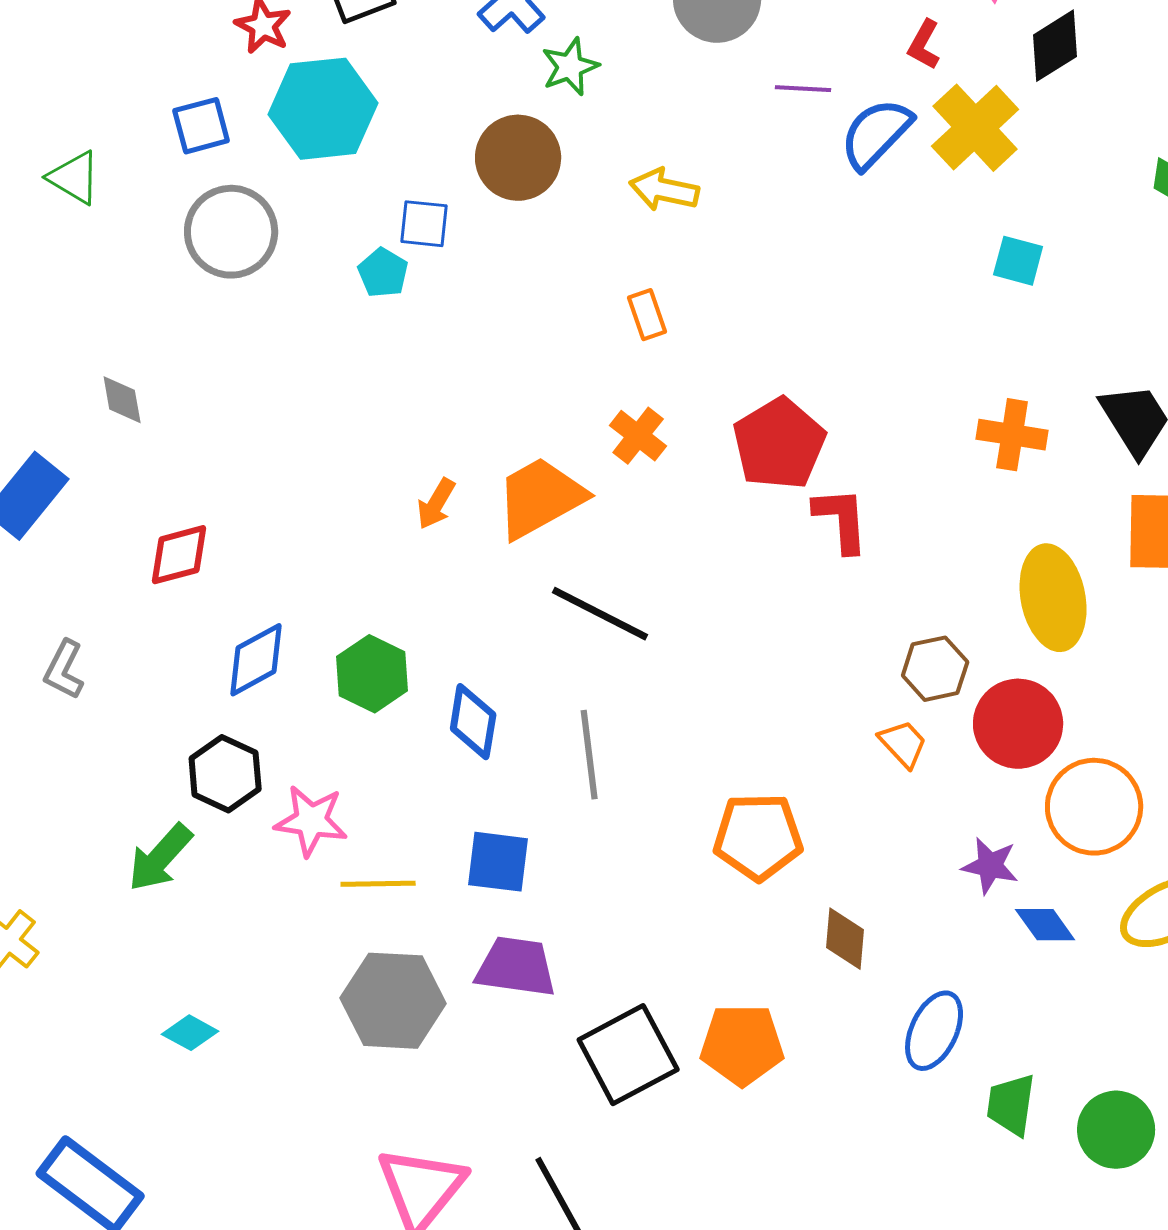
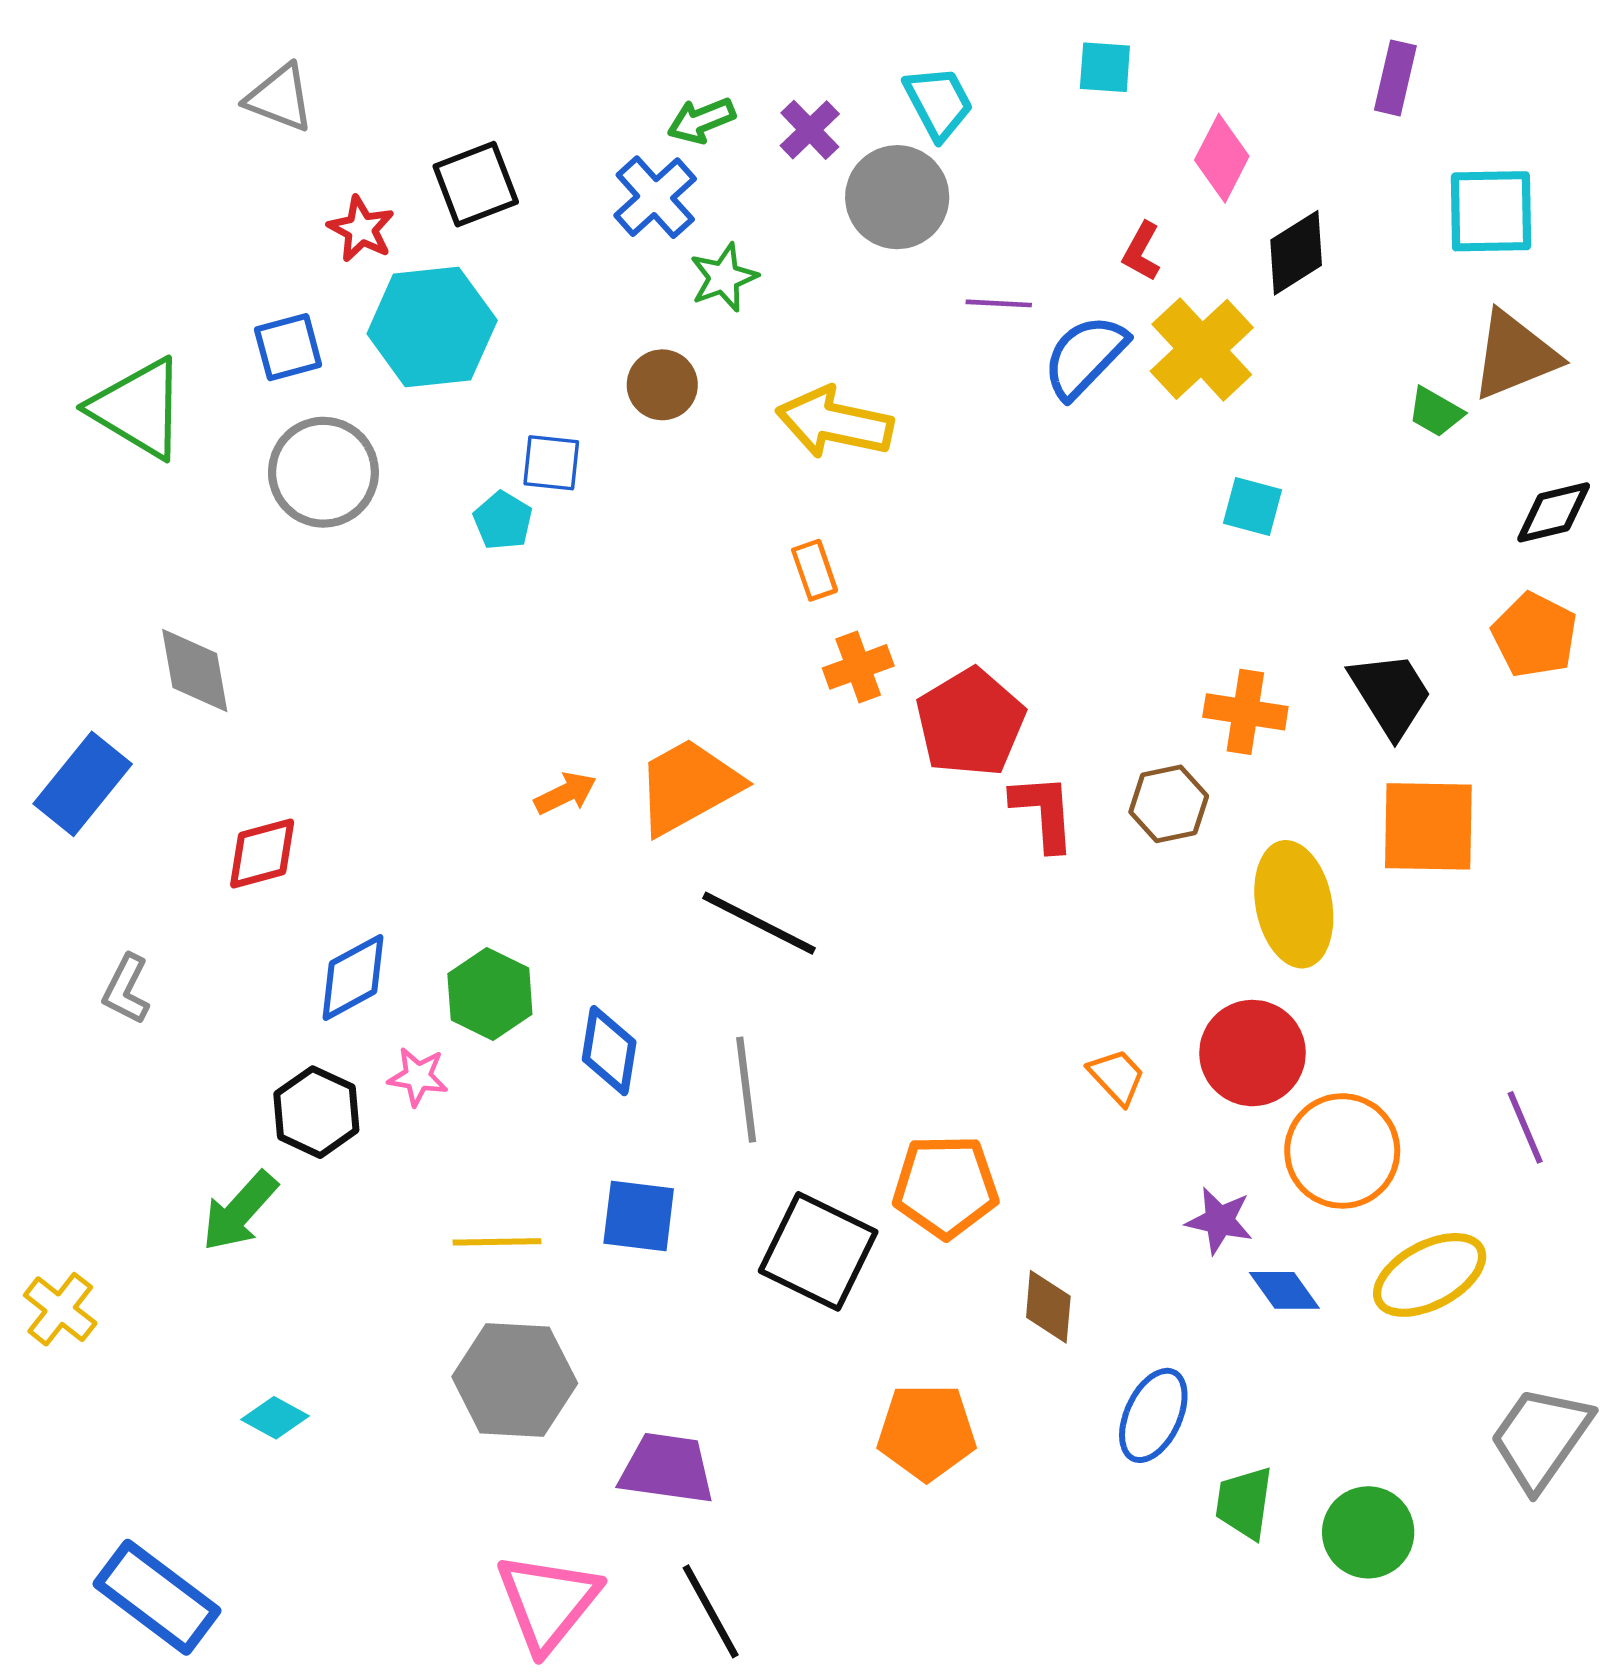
brown circle: (518, 158) -> (662, 385), size x0.7
green triangle: (74, 178) -> (138, 408), size x1.6
yellow arrow: (664, 190) -> (835, 423), size x1.4
gray diamond: (122, 400) -> (195, 671), size x1.5
orange cross: (638, 436) -> (858, 667), moved, turned 32
orange arrow: (436, 504) -> (565, 793), turned -146
brown hexagon: (935, 669) -> (1169, 804), moved
pink star: (311, 821) -> (418, 1077), moved, size x0.7
purple trapezoid: (516, 967) -> (667, 1469), moved
black square: (628, 1055) -> (818, 1251), moved, turned -36

